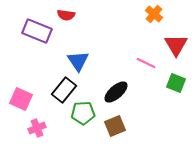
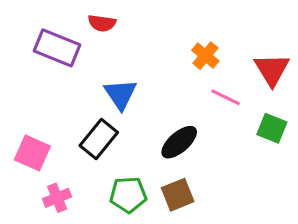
orange cross: (154, 14) -> (205, 56), moved
green pentagon: (83, 113) -> (128, 195), moved

